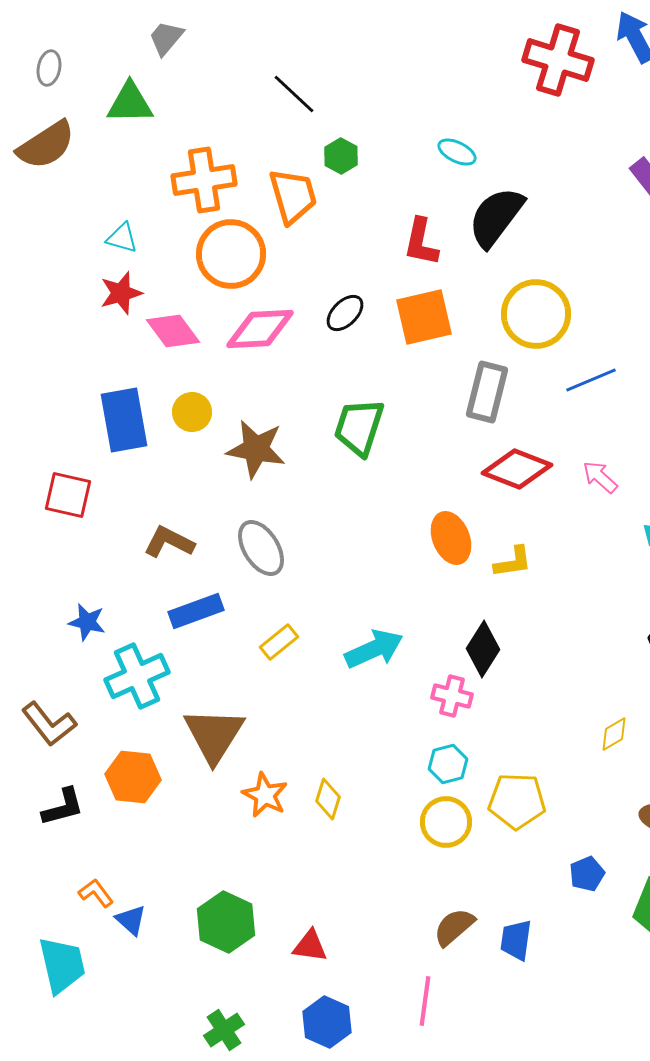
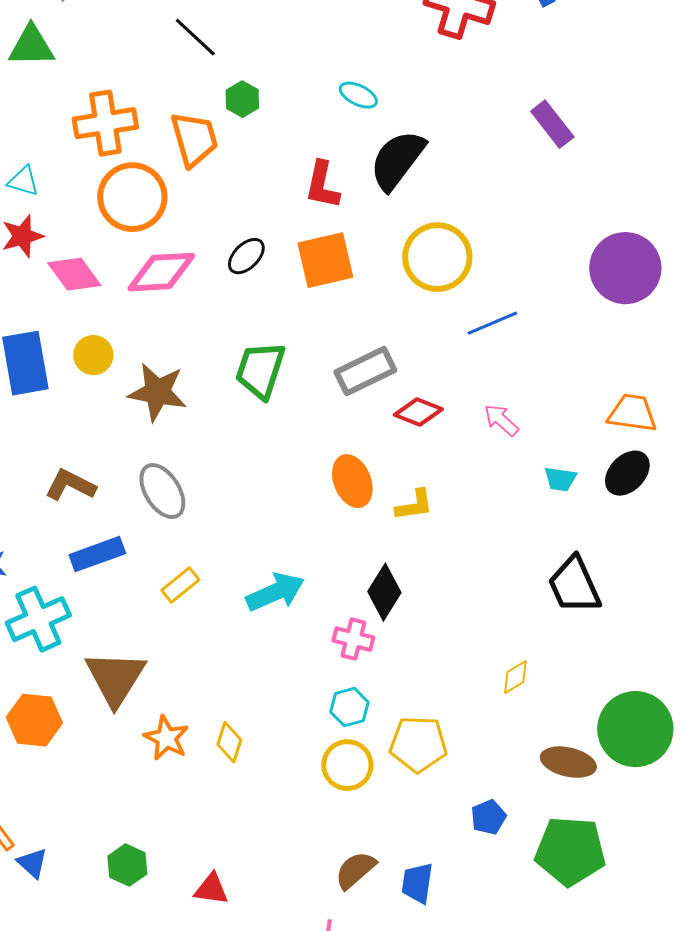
gray rectangle: (487, 392) -> (365, 371), moved, turned 50
red diamond: (517, 469) -> (418, 412), size x0.7
green hexagon: (226, 922) -> (127, 865), size x0.7

